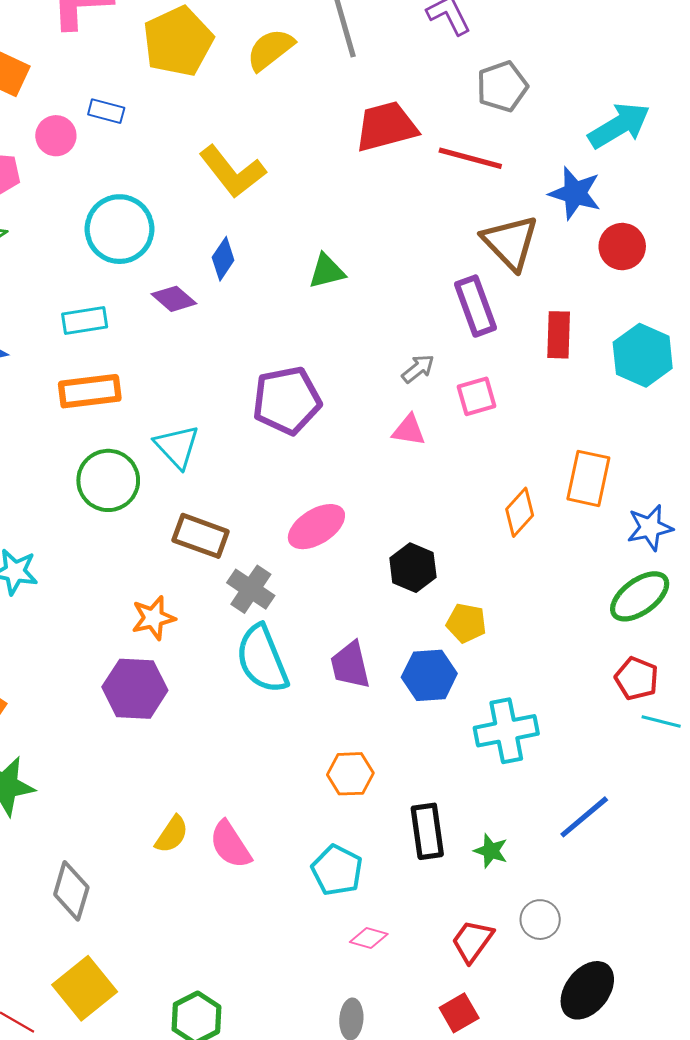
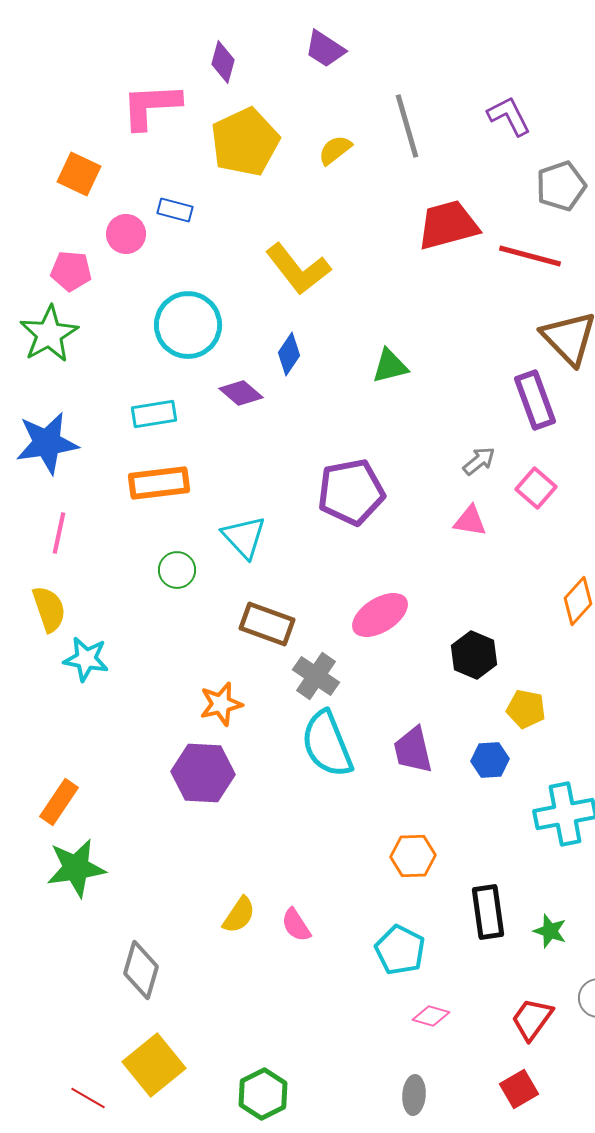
yellow semicircle: (270, 50) -> (335, 150), size x0.7
pink square: (477, 396) -> (536, 488), turned -33
green circle: (108, 480) -> (177, 570), size x0.6
blue hexagon: (429, 675) -> (490, 760), size x0.7
pink semicircle: (230, 845) -> (296, 925), size x0.7

